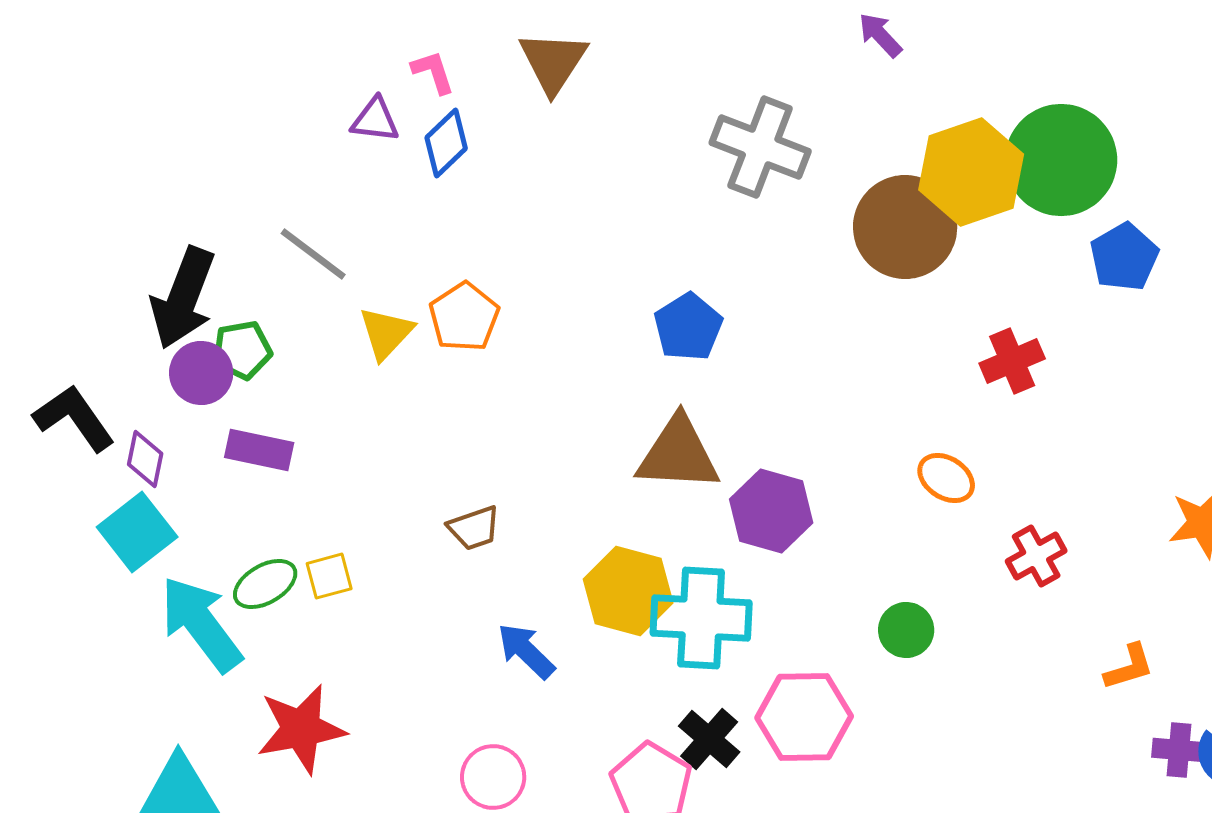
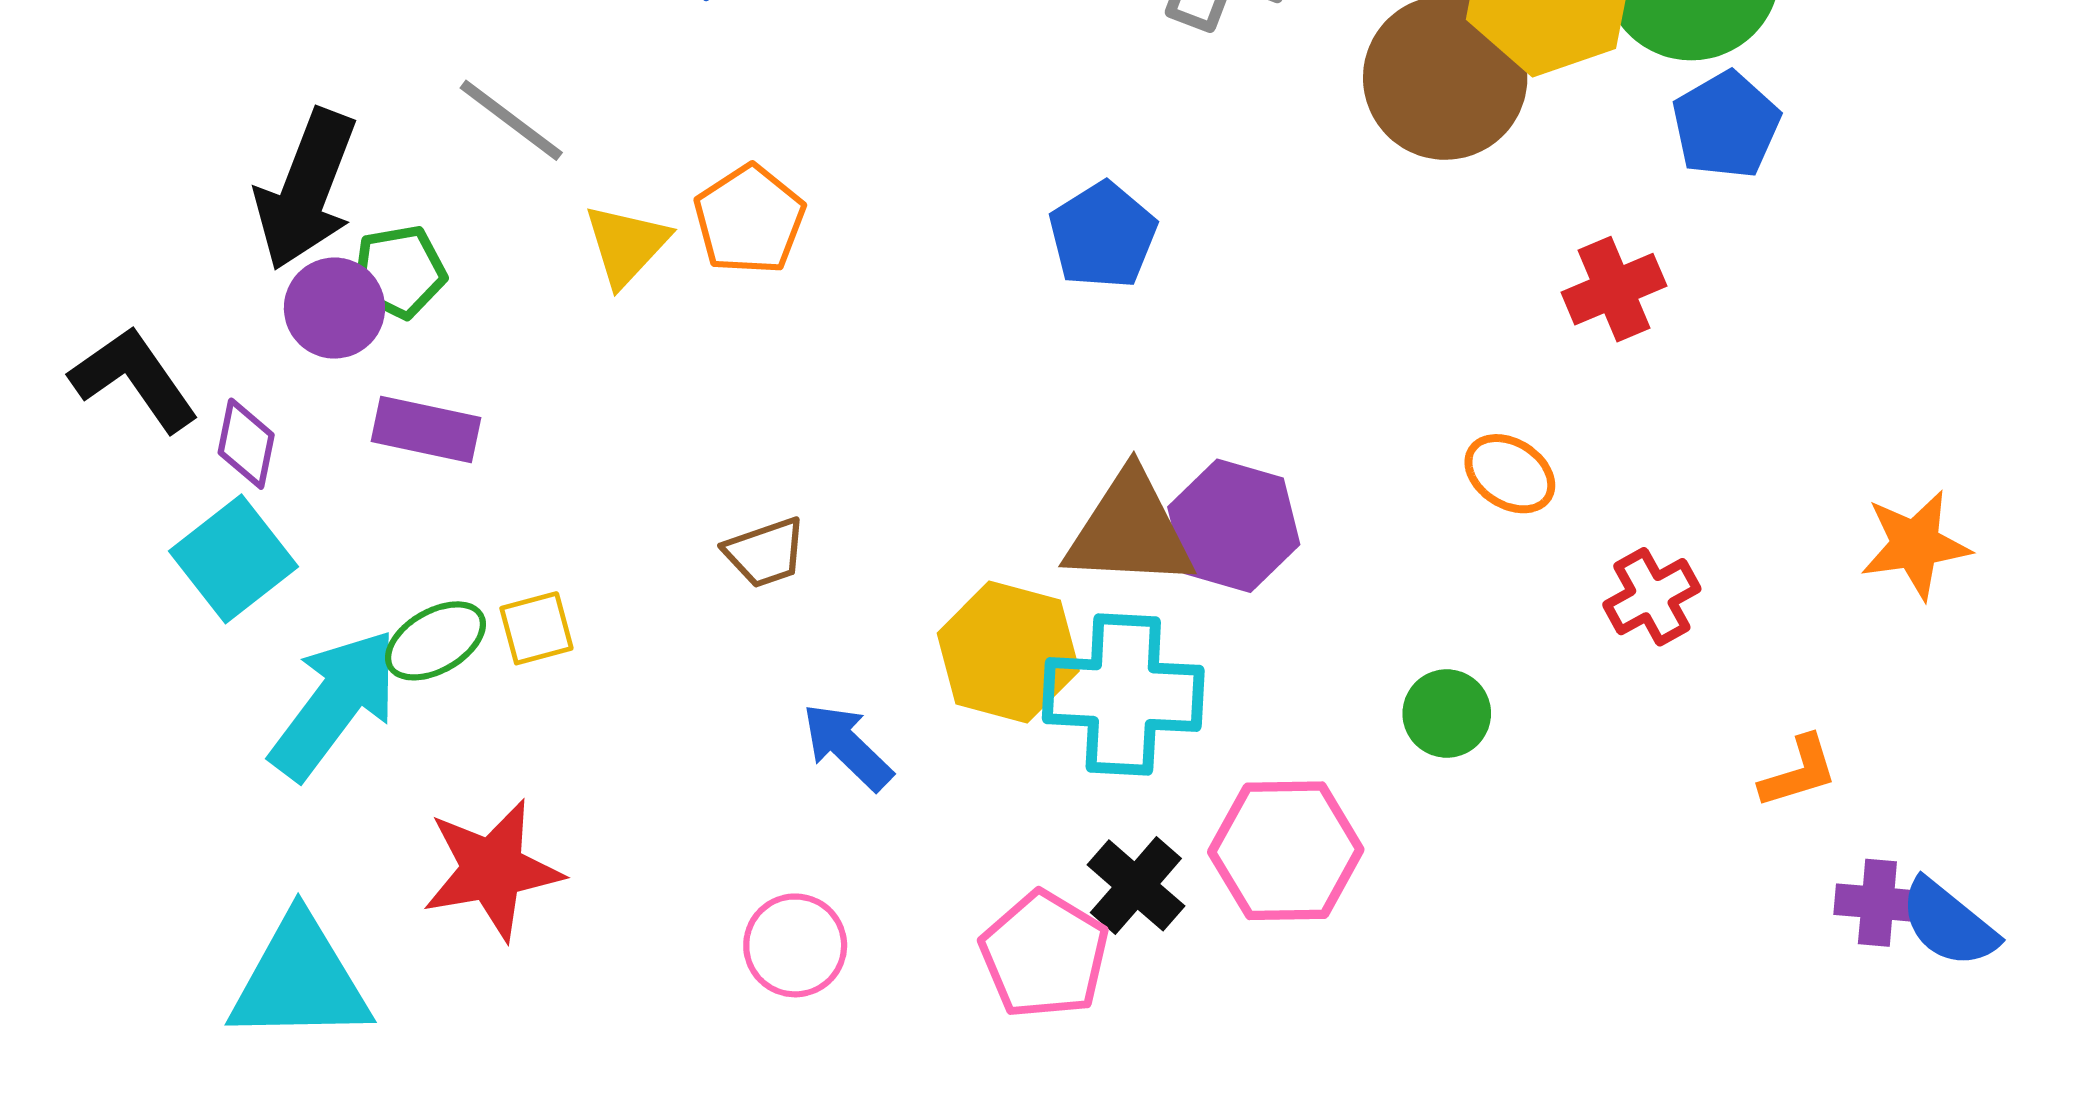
blue pentagon: (1124, 257) -> (1726, 125), moved
brown triangle: (678, 454) -> (1130, 530), moved
cyan arrow: (201, 624) -> (334, 704), turned 74

